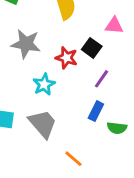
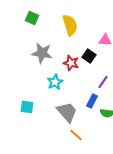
purple line: (102, 79) -> (103, 82), moved
gray trapezoid: (43, 124) -> (67, 112), moved

